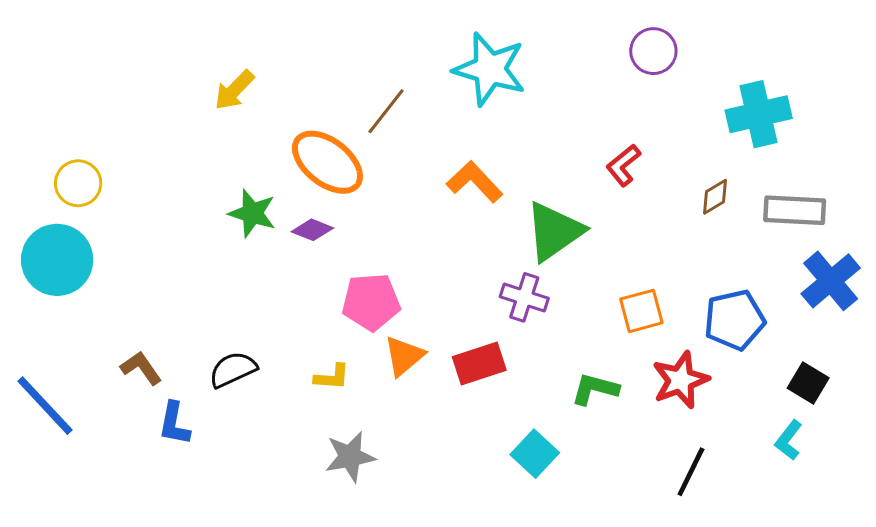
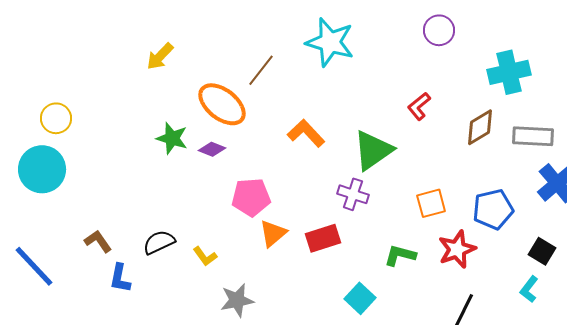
orange L-shape: (475, 182) -> (306, 133), moved
brown diamond: (715, 197) -> (480, 127), size x1.5
yellow L-shape: (332, 377) -> (205, 256), moved, turned 50

